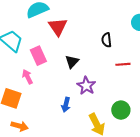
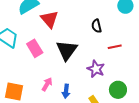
black triangle: (72, 62) -> (67, 50), size x1.6
pink arrow: (27, 77) -> (47, 84), moved, turned 64
purple star: (86, 86) -> (96, 69), moved

